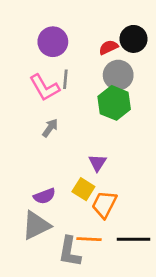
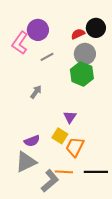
gray line: (65, 79) -> (47, 57), turned 56
pink L-shape: (45, 88) -> (20, 43), moved, turned 65
gray L-shape: (70, 252) -> (50, 181), turned -140

